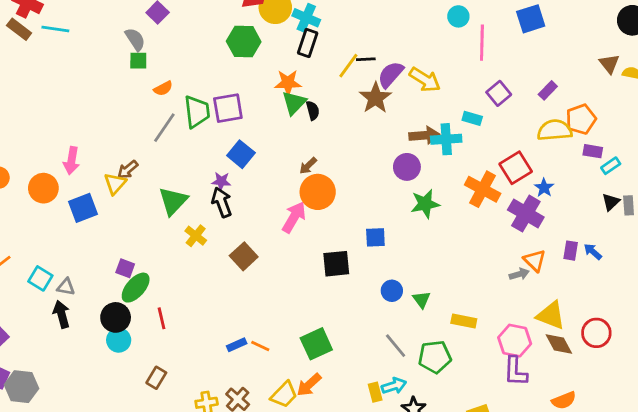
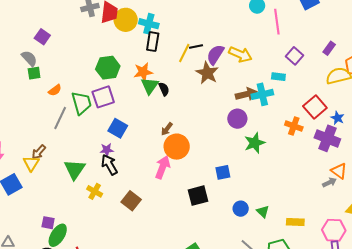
green hexagon: (244, 42) -> (108, 68), moved
orange cross: (483, 189) -> (294, 126), size x0.7

